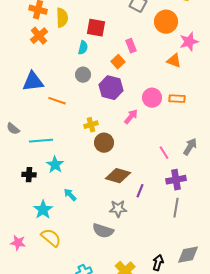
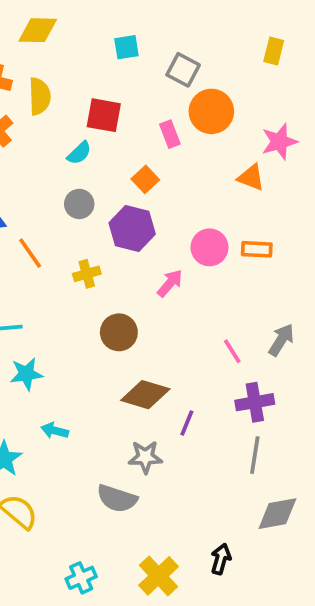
orange circle: (166, 22) -> (211, 111), moved
pink rectangle: (131, 46) -> (170, 134), moved
cyan semicircle: (83, 48) -> (79, 153), turned 32
orange line: (57, 101) -> (30, 253), turned 36
yellow cross: (91, 125) -> (87, 274), moved
cyan star: (55, 165) -> (26, 374), turned 30
cyan arrow: (70, 195) -> (55, 431), turned -32
gray diamond: (188, 255) -> (277, 514), moved

